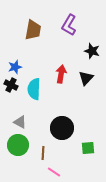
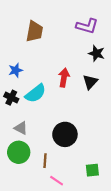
purple L-shape: (69, 25) -> (87, 26), moved, turned -105
black cross: (11, 85) -> (11, 98), moved
cyan semicircle: (34, 89) -> (36, 93), turned -130
green square: (88, 148) -> (92, 170), moved

